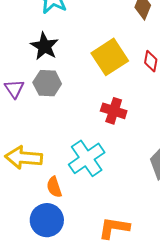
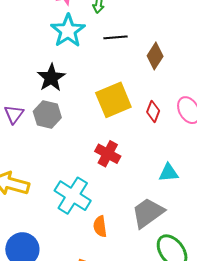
cyan cross: (87, 158) -> (73, 196), turned -33
orange semicircle: (54, 187) -> (100, 226), moved

